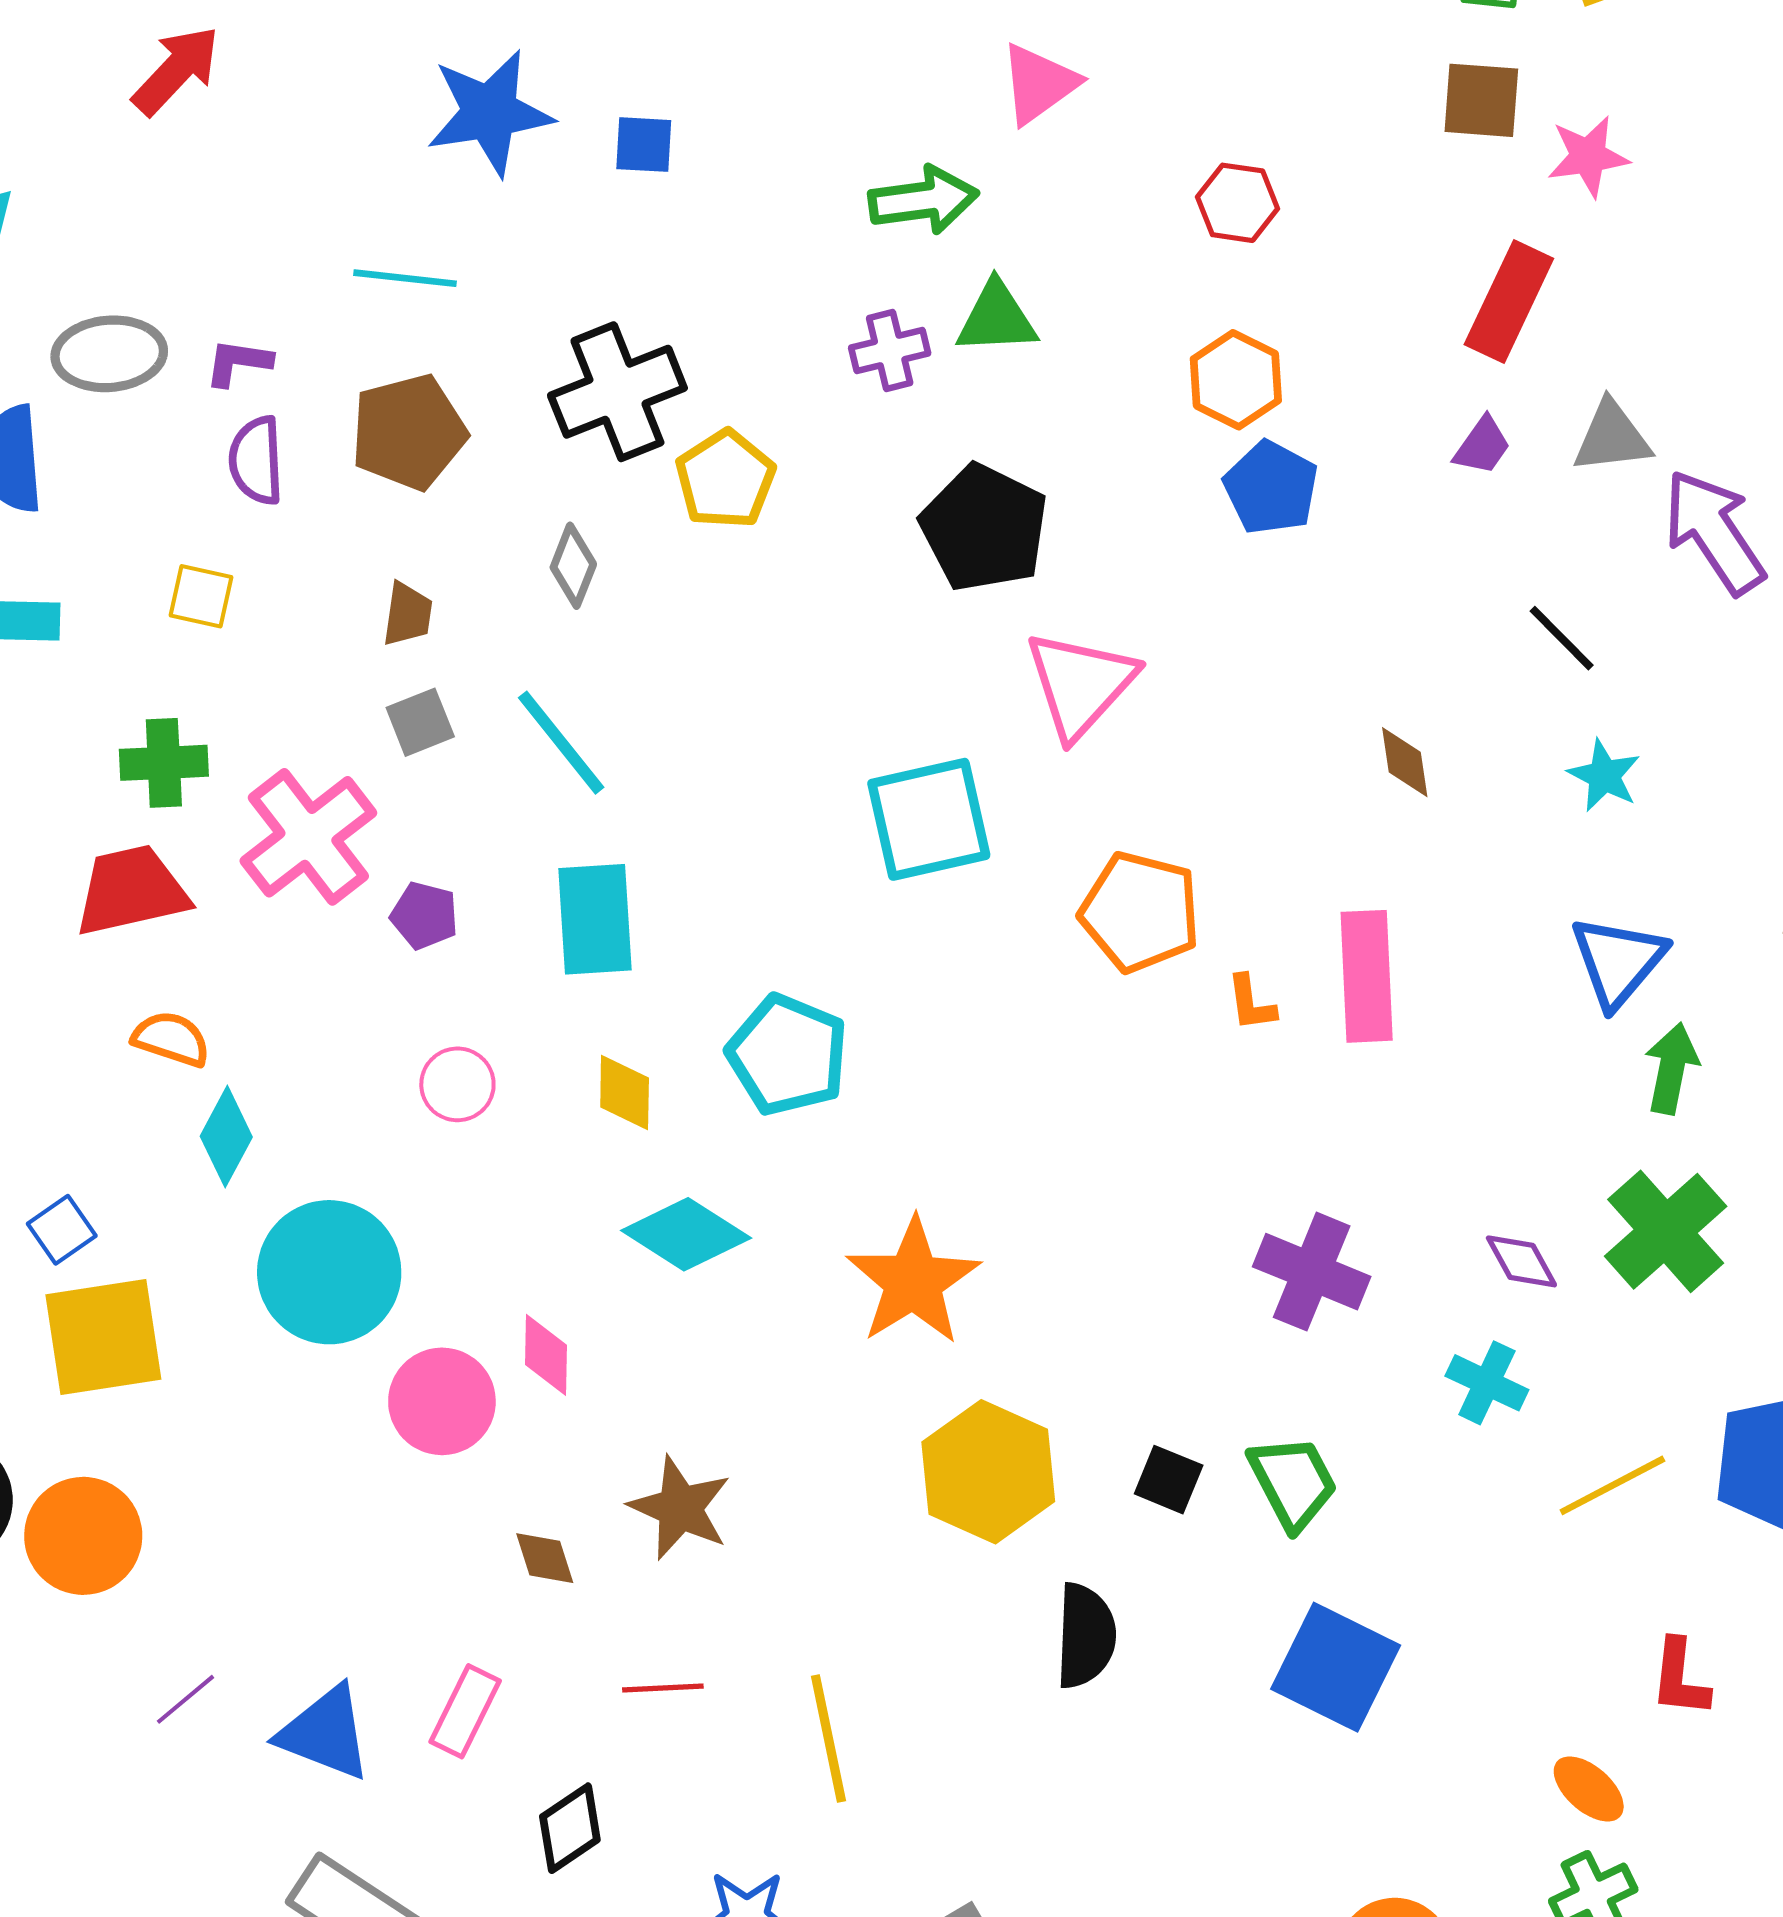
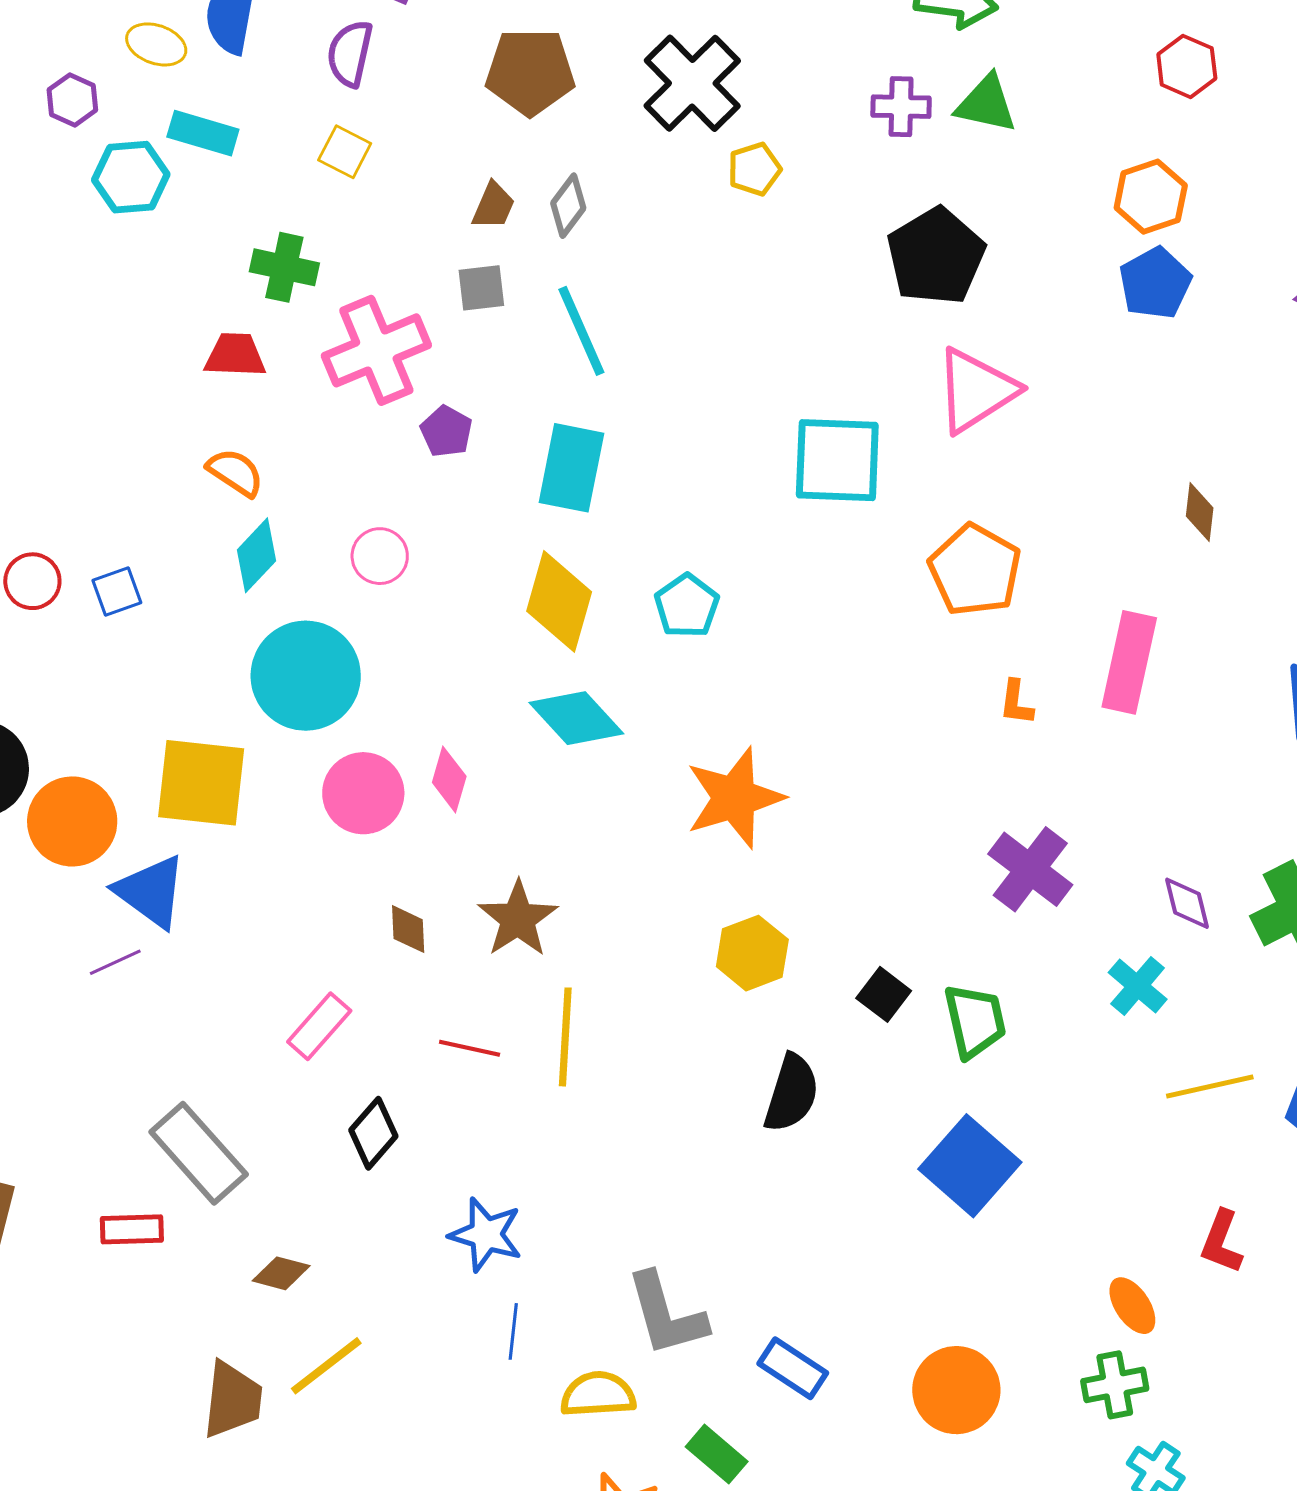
black cross: (617, 392) -> (692, 83), turned -38
purple semicircle: (256, 460) -> (350, 54), moved
yellow pentagon: (725, 479) -> (754, 169), size x0.7
gray diamond: (573, 566) -> (568, 206), moved
red trapezoid: (131, 891) -> (235, 355), size x0.7
orange L-shape: (1251, 1003) -> (1016, 703), moved
cyan pentagon: (788, 1055) -> (687, 606), size x0.7
pink circle: (457, 1084) -> (380, 556), moved
yellow diamond: (625, 1092) -> (559, 601), size x1.6
yellow square: (103, 1337) -> (201, 783), moved
yellow hexagon: (988, 1472) -> (752, 953), size x0.7
blue triangle: (325, 1733) -> (151, 892), moved
yellow line: (828, 1738) -> (565, 1037), moved
black diamond: (570, 1828) -> (373, 1133), turned -30

